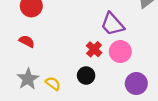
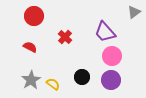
red cross: (94, 49) -> (65, 37), moved
purple circle: (136, 84) -> (111, 80), moved

